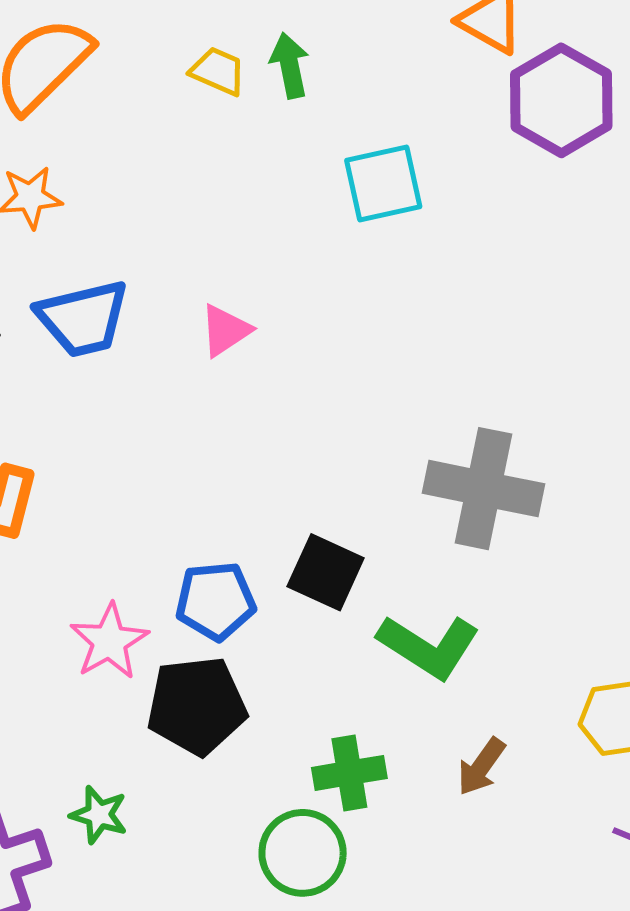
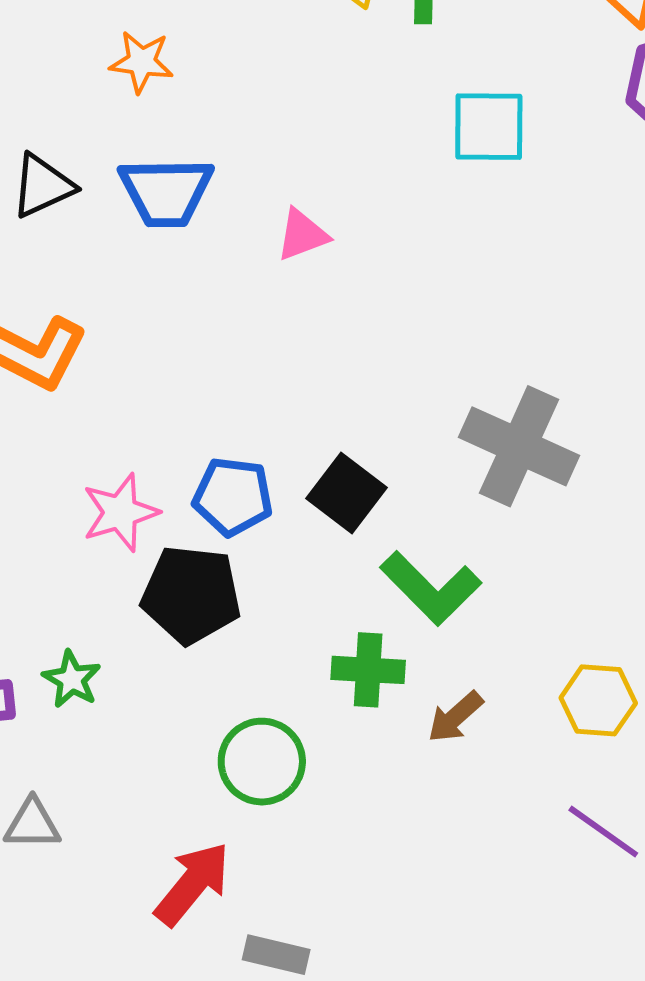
green cross: (349, 773) -> (368, 670), moved

